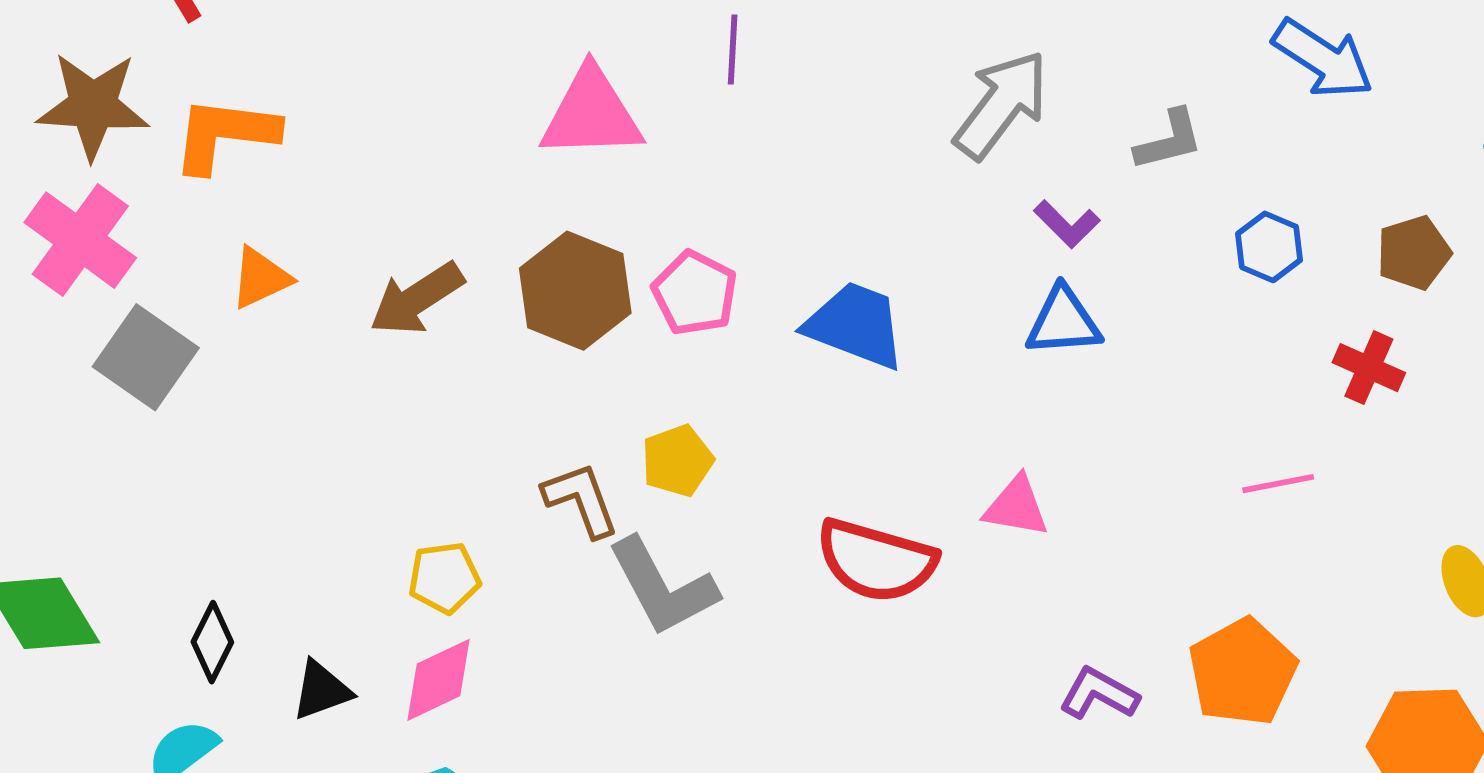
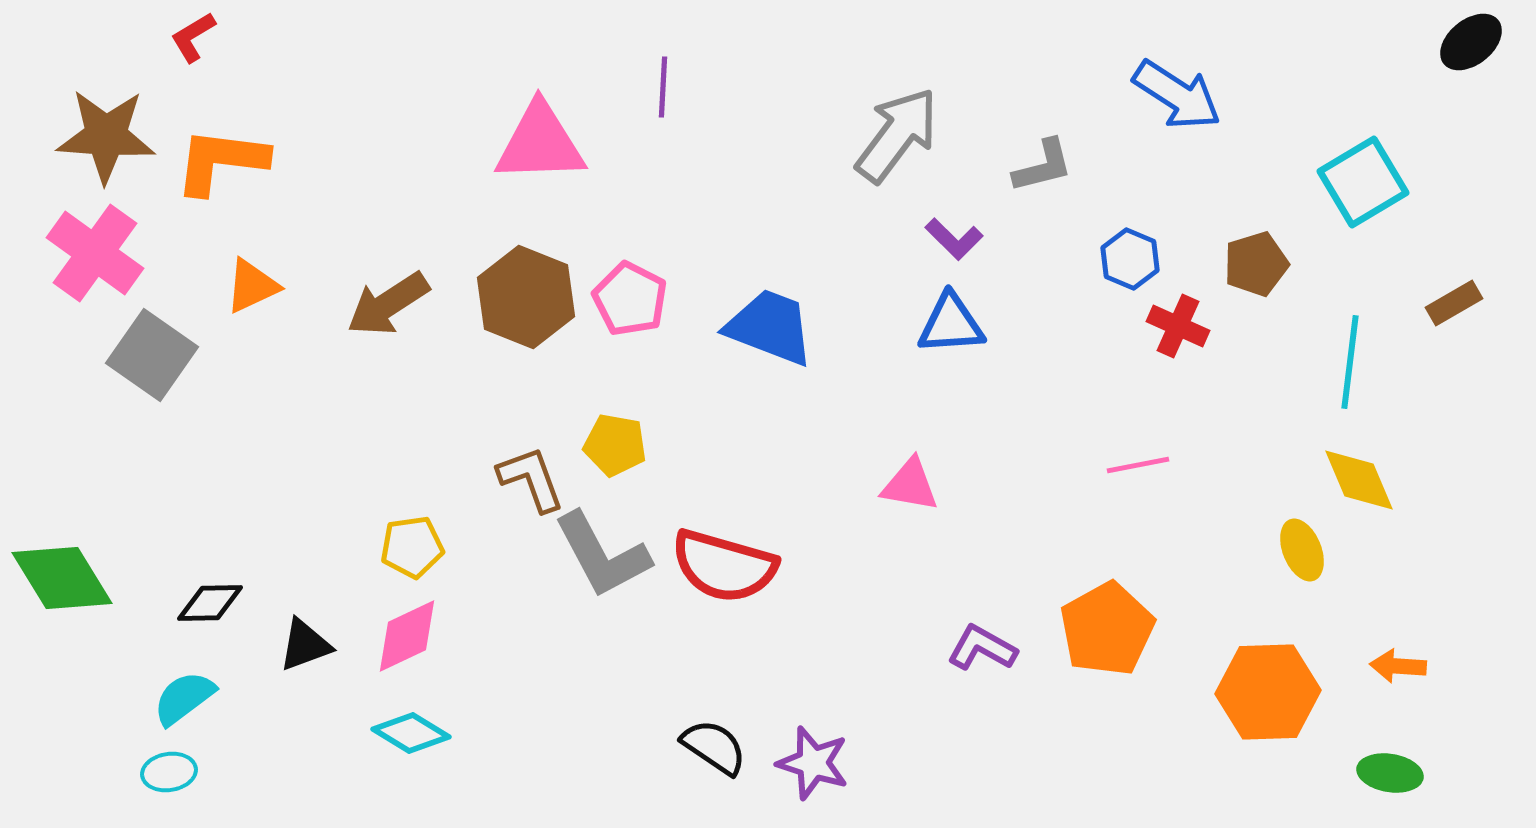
red cross: (1369, 368) -> (1178, 326), moved
yellow pentagon: (677, 461) -> (615, 445), turned 30
red semicircle: (876, 561) -> (724, 566), moved
black diamond: (212, 642) -> (210, 603), turned 62

